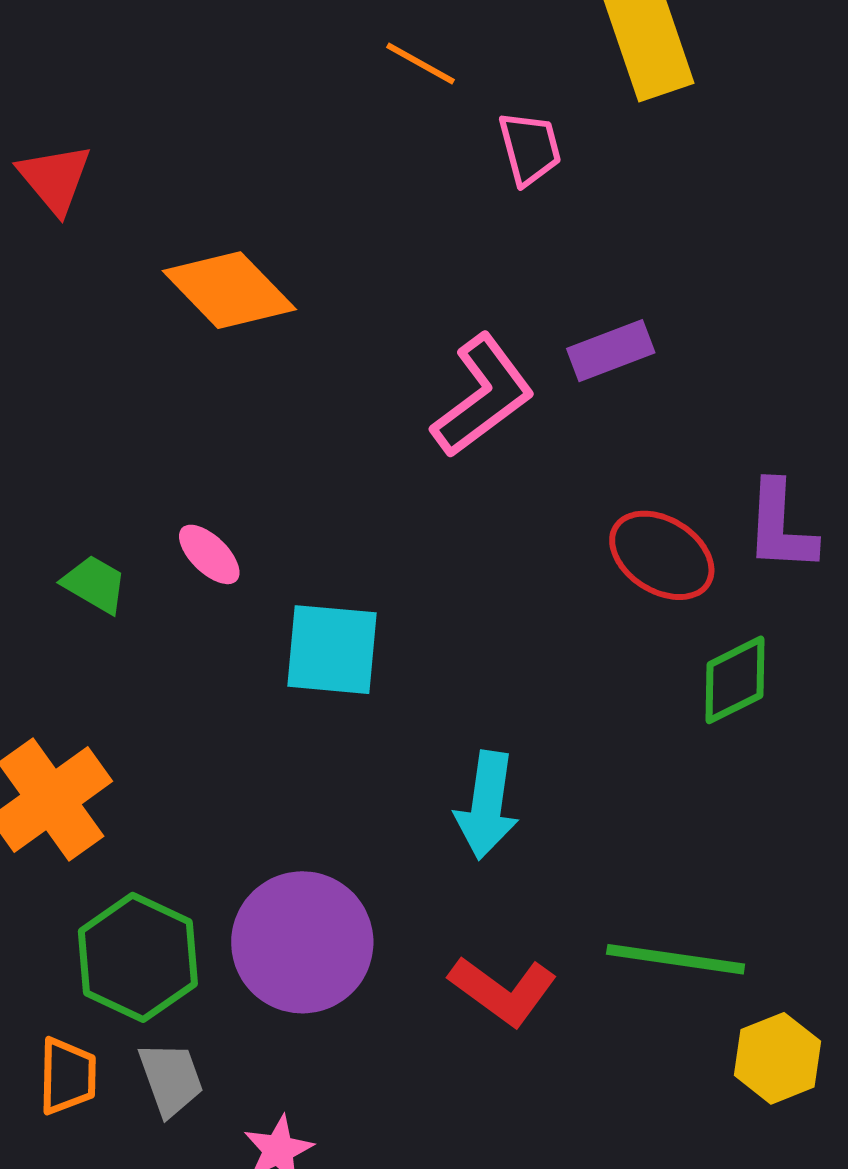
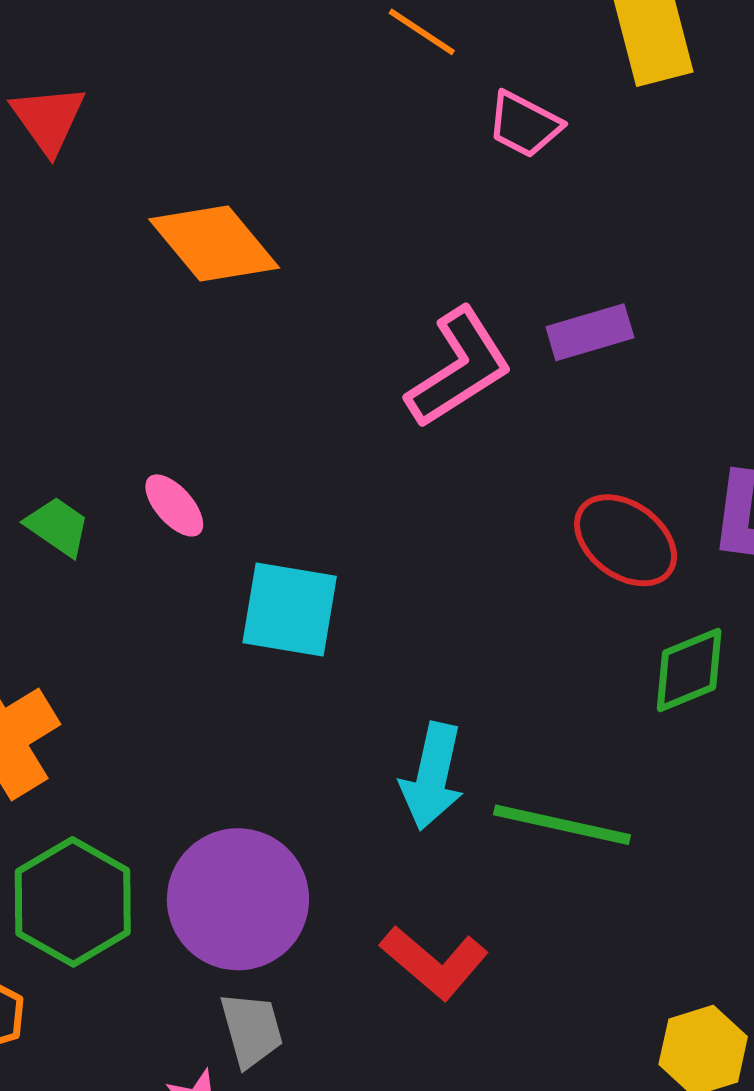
pink trapezoid: (530, 148) -> (524, 125), turned 128
green line: (676, 959) -> (562, 825), moved
gray trapezoid: (171, 1079) -> (252, 1030), moved

